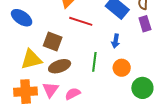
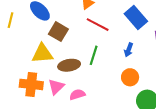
brown square: (53, 41) -> (58, 32), moved
green line: (94, 62) -> (94, 55), moved

